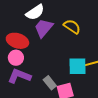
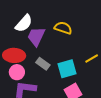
cyan square: (77, 66) -> (67, 69), moved
gray rectangle: (50, 83) -> (43, 64), moved

